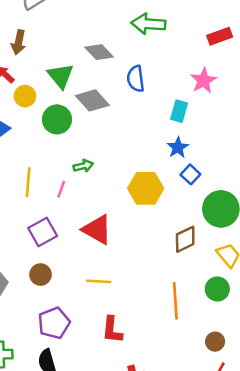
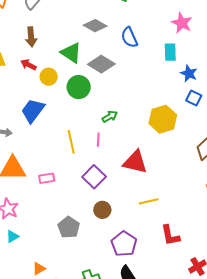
blue star: (178, 148) -> (189, 73), moved

